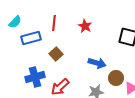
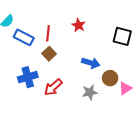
red line: (54, 23) -> (48, 33), moved
blue rectangle: (31, 38) -> (24, 37), turned 42

